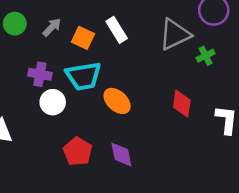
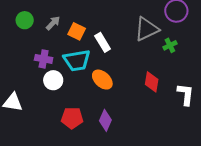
white rectangle: (117, 30) -> (103, 42), moved
red pentagon: (78, 151) -> (72, 118), turned -30
purple diamond: (121, 155) -> (105, 120), turned 35

